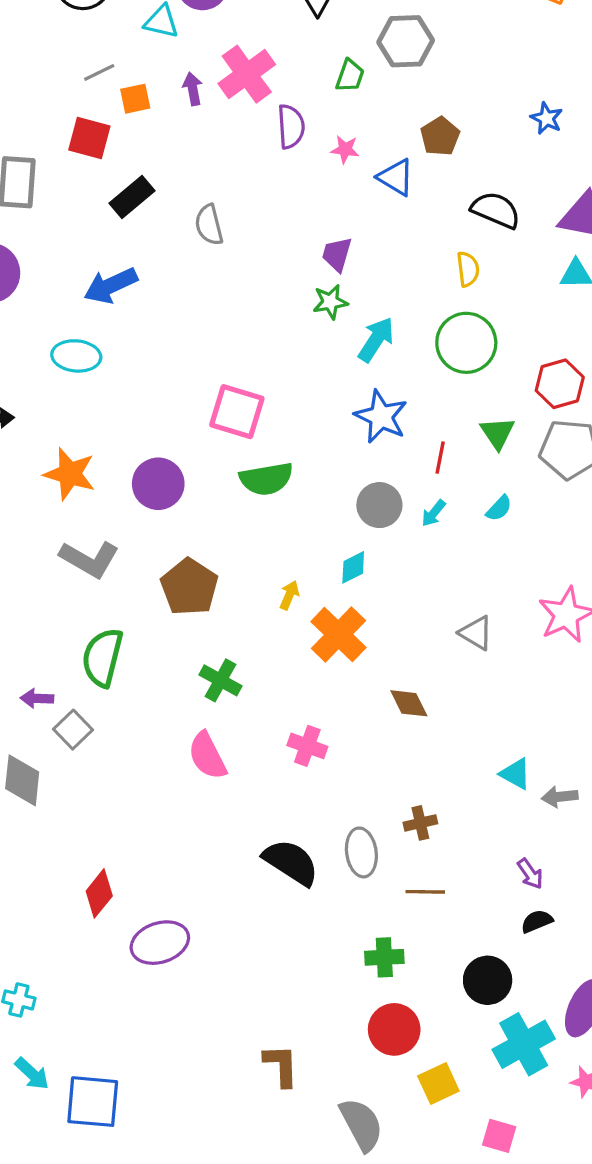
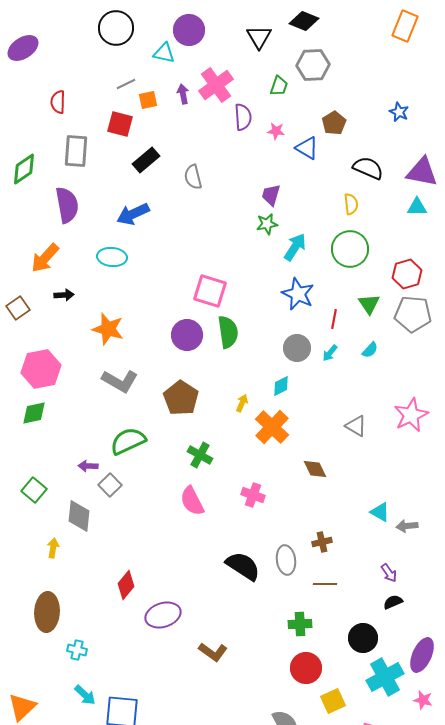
green semicircle: (266, 479) -> (228, 332), turned -88
purple circle: (158, 484) -> (187, 335), moved
green semicircle: (102, 657) -> (128, 441), turned 51
brown L-shape: (281, 1065) -> (213, 652), moved, turned 128

